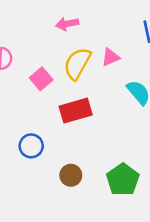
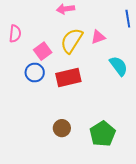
blue circle: (31, 146) -> (35, 73), moved

